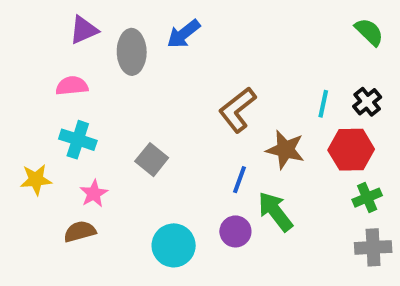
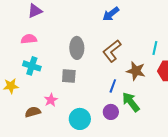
blue arrow: (184, 34) -> (111, 14), moved
gray ellipse: (132, 52) -> (77, 48), moved
gray square: (152, 160) -> (69, 76), turned -35
pink star: (94, 194) -> (51, 100), moved

